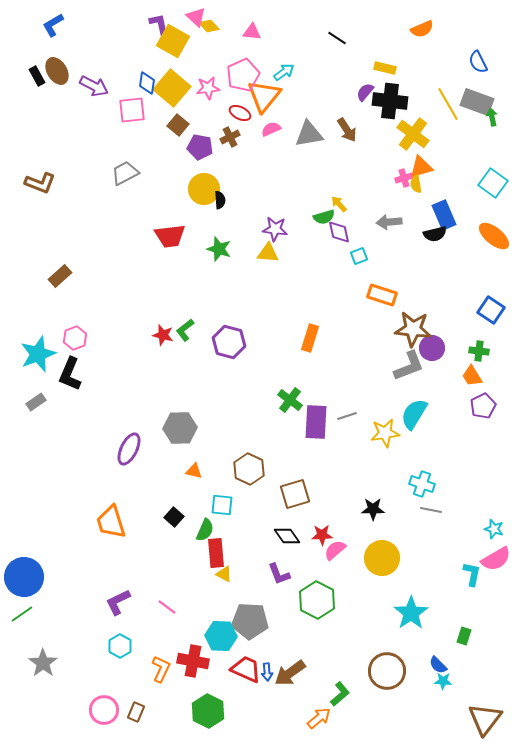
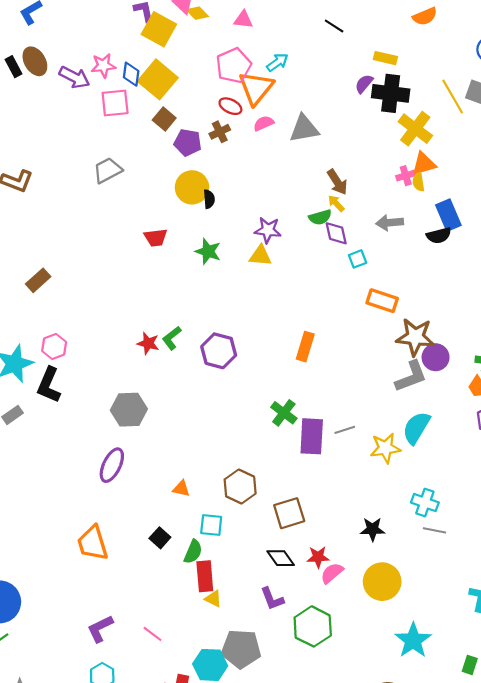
pink star: (208, 88) -> (103, 66), moved
brown arrow: (347, 130) -> (337, 182), moved
red trapezoid: (170, 236) -> (156, 238), size x0.7
gray hexagon: (180, 428) -> (129, 410), moved

